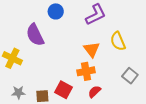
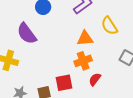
orange triangle: (92, 49) -> (85, 38), turned -48
red square: (64, 90) -> (64, 83), turned -30

